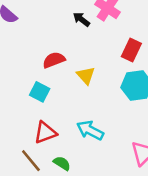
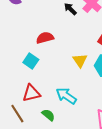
yellow triangle: (86, 75) -> (80, 60), moved
green semicircle: (62, 163) -> (48, 115), moved

